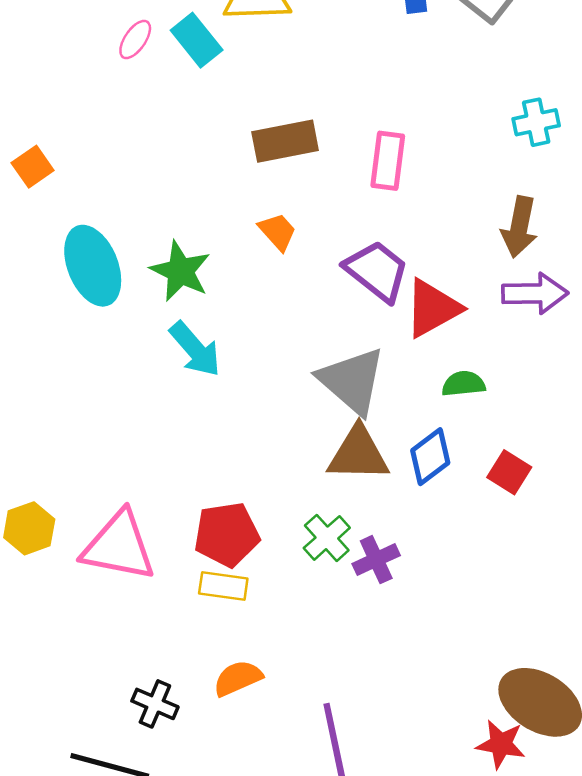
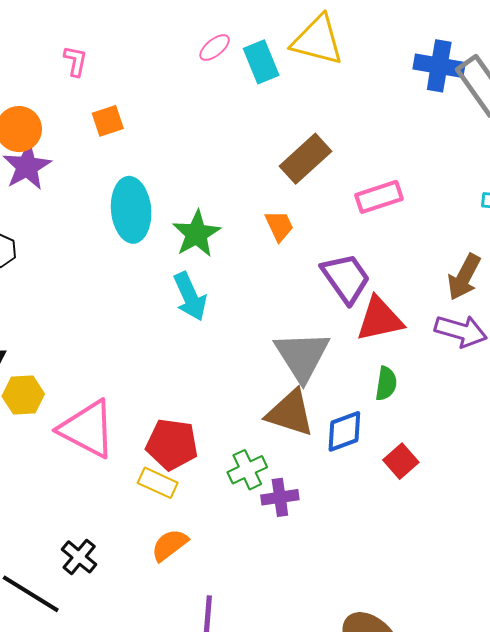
brown rectangle: (285, 141) -> (305, 159), turned -48
pink rectangle: (388, 161) -> (379, 197), turned 48
green semicircle: (463, 384) -> (386, 384), turned 88
orange semicircle: (238, 678) -> (170, 545), moved, turned -30

